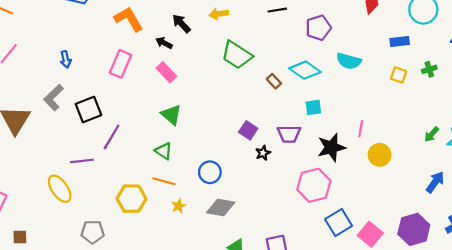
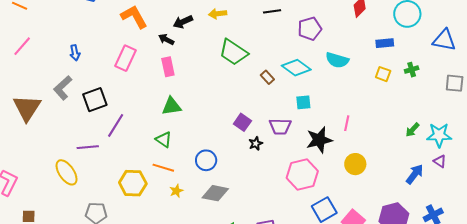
black arrow: (181, 23) -> (183, 22), turned -72
pink rectangle: (166, 72) -> (168, 67), turned 30
green triangle: (171, 115) -> (172, 106), turned -50
yellow circle: (380, 155) -> (355, 164), moved

